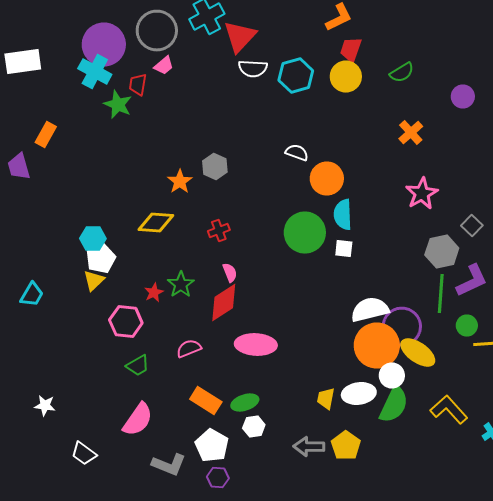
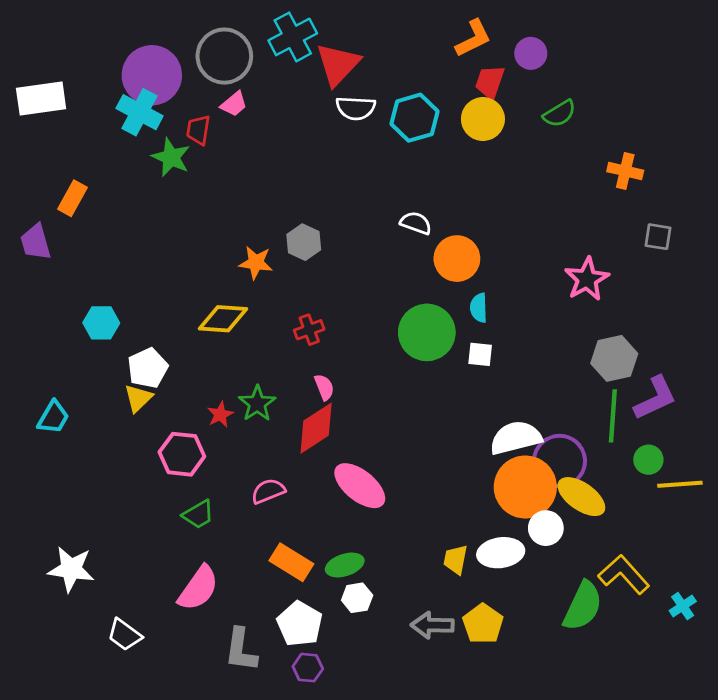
purple circle: (463, 96) -> (531, 53), moved
orange cross: (411, 132) -> (625, 171), moved, turned -35
orange star: (180, 182) -> (256, 263), turned -30
cyan semicircle: (343, 214) -> (479, 308), size x0.7
gray square: (472, 226) -> (658, 237), moved, turned -35
cyan hexagon: (93, 238) -> (101, 323), moved
pink ellipse: (256, 344) -> (360, 486), turned 36
green semicircle: (394, 404) -> (583, 606), moved
white star: (45, 406) -> (71, 569), size x1.6
gray L-shape: (169, 464) -> (241, 650), turned 76

